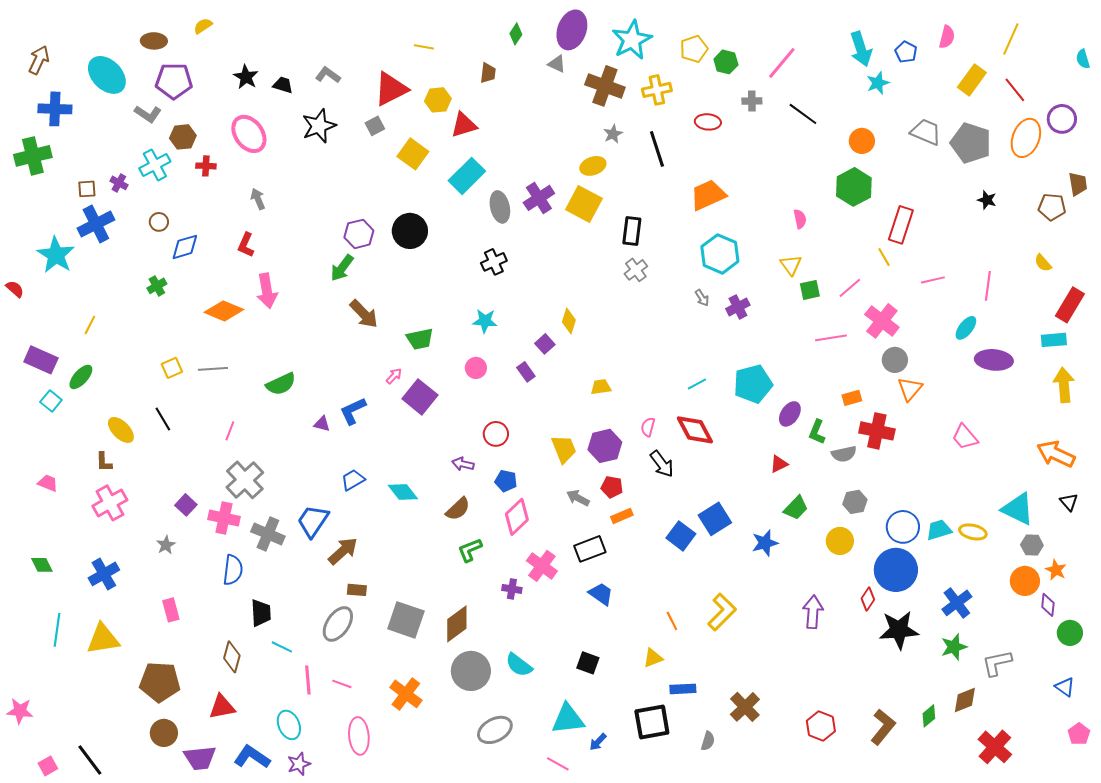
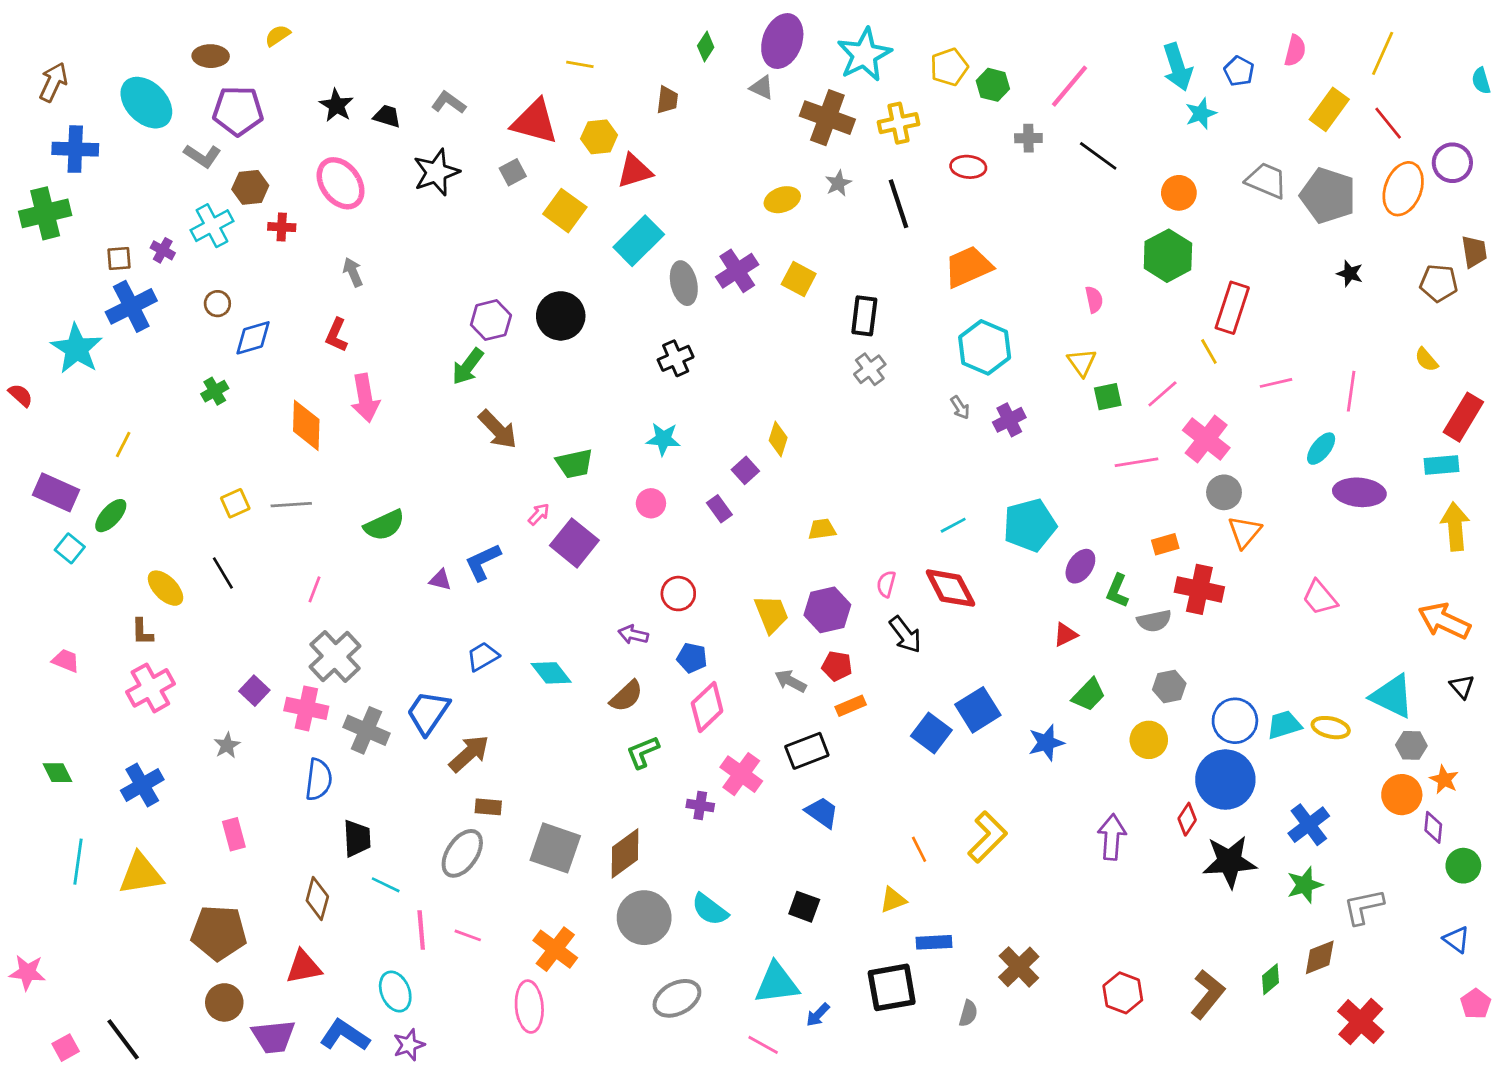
red triangle: (391, 89) -> (535, 122), turned 42
yellow ellipse: (593, 166) -> (782, 200), moved
yellow square: (584, 204) -> (799, 279), size x0.7
orange diamond: (224, 311) -> (306, 425), turned 69
pink ellipse: (359, 736) -> (529, 1007), moved

